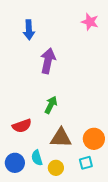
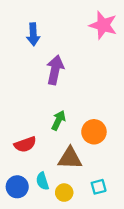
pink star: (90, 22) -> (103, 25), size x1.4
orange circle: (94, 139) -> (94, 132), moved

